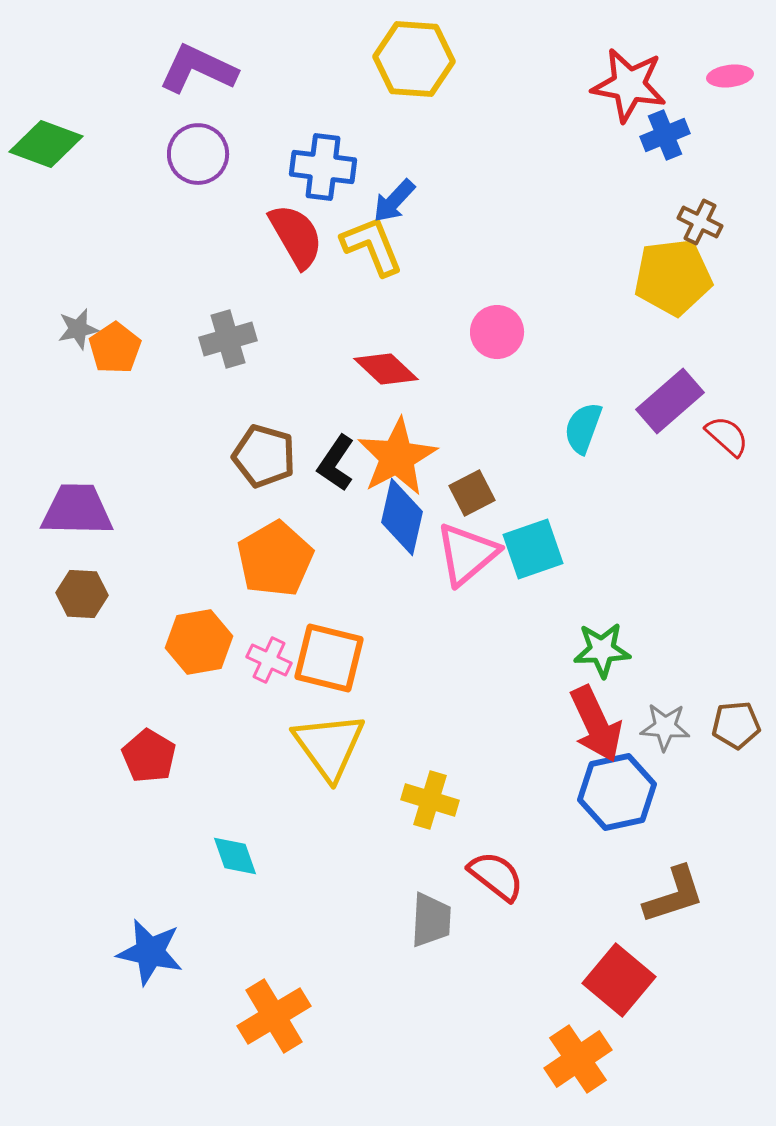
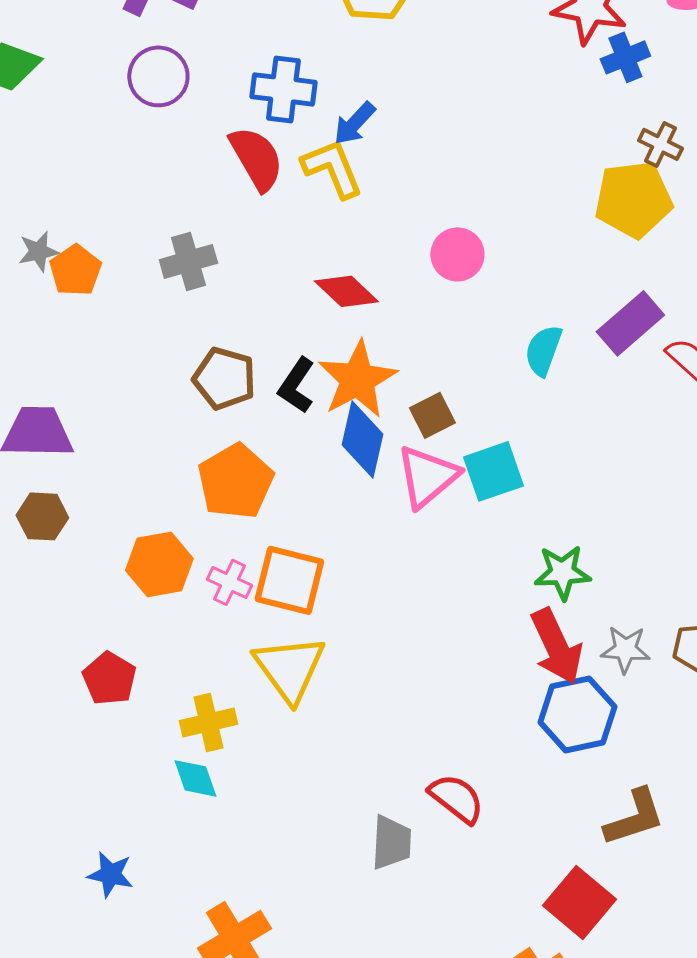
yellow cross: (430, 800) -> (208, 722), moved, turned -30
blue star: (150, 952) -> (110, 874), size x0.7

